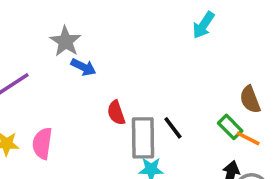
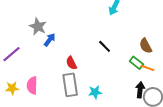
blue arrow: (83, 67) -> (50, 40), turned -72
black line: (173, 128) -> (105, 46), moved
gray rectangle: (143, 138) -> (70, 85), moved

